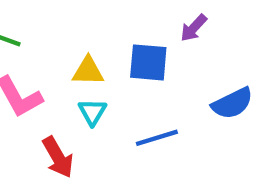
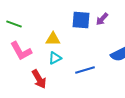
blue square: (148, 62) -> (81, 20), moved
cyan triangle: (92, 112) -> (55, 58), turned 32

